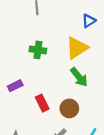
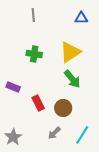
blue triangle: (89, 21) -> (81, 18), moved, turned 32
purple rectangle: (15, 86) -> (13, 87), turned 48

